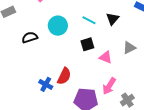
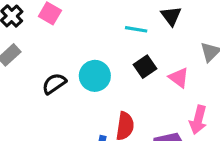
cyan circle: (58, 26) -> (95, 76), moved
pink triangle: (106, 57) -> (179, 78), turned 32

